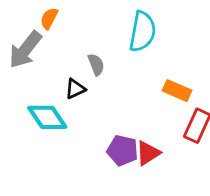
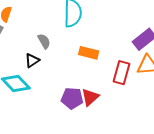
orange rectangle: (177, 91) -> (89, 53), moved

